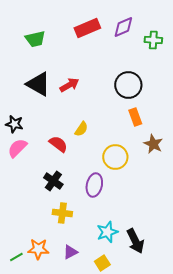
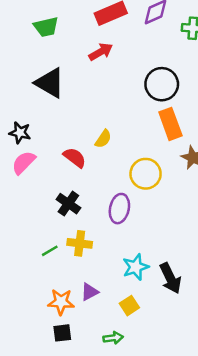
red arrow: (69, 85) -> (101, 52), moved
orange rectangle: (135, 117) -> (170, 124), size x1.4
orange star: (38, 249) -> (61, 302), moved
green line: (16, 257) -> (50, 251), moved

